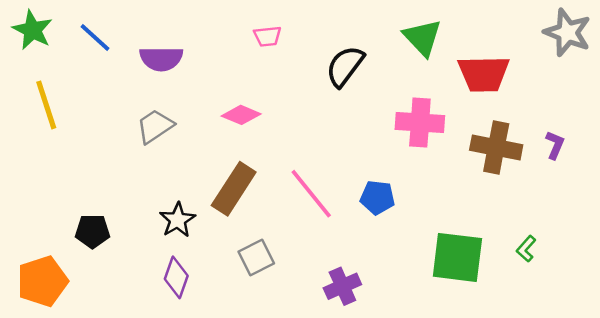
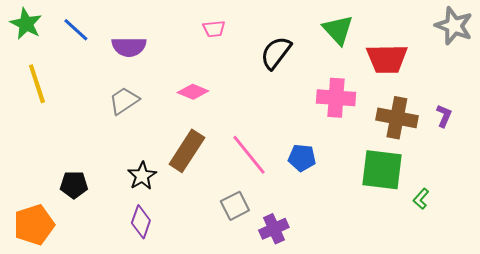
gray square: (256, 257) -> (235, 206), moved
green square: (457, 257) -> (382, 170), moved

